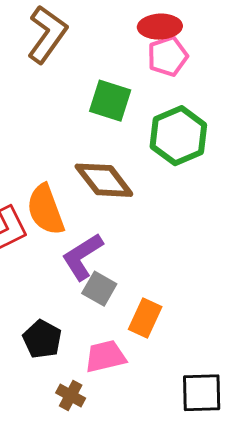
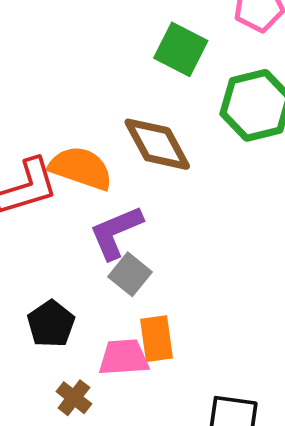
orange semicircle: (46, 210) -> (81, 168), turned 120
orange rectangle: (145, 318) -> (156, 339), moved, turned -42

